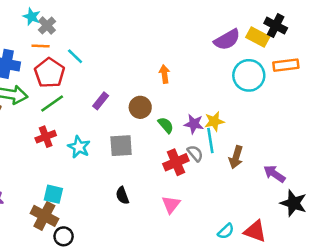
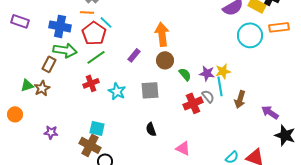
cyan line: (75, 56) -> (106, 22), moved
orange arrow: (164, 74) -> (162, 34), moved, size x1.6
pink triangle: (171, 204) -> (183, 148), moved, turned -42

